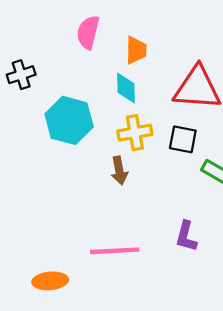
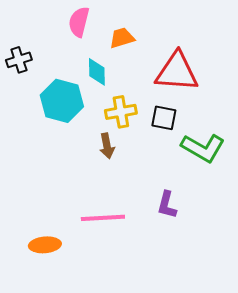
orange trapezoid: (136, 50) -> (122, 38), turned -108
cyan diamond: (126, 88) -> (97, 72), moved

